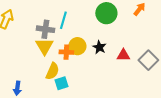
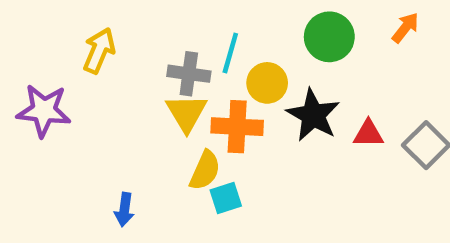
yellow circle: (77, 46) -> (267, 83), moved
black star: (99, 47) -> (313, 115), size x1.6
orange cross: (66, 52) -> (237, 127), size x1.5

